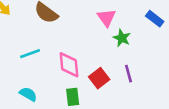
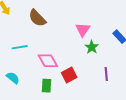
pink diamond: (69, 65) -> (48, 61), turned -35
purple line: (128, 74) -> (106, 74), moved

